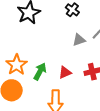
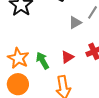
green arrow: (40, 71) -> (42, 61), turned -48

